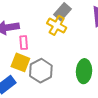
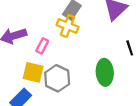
pink rectangle: (24, 43) -> (42, 46), moved, turned 40

